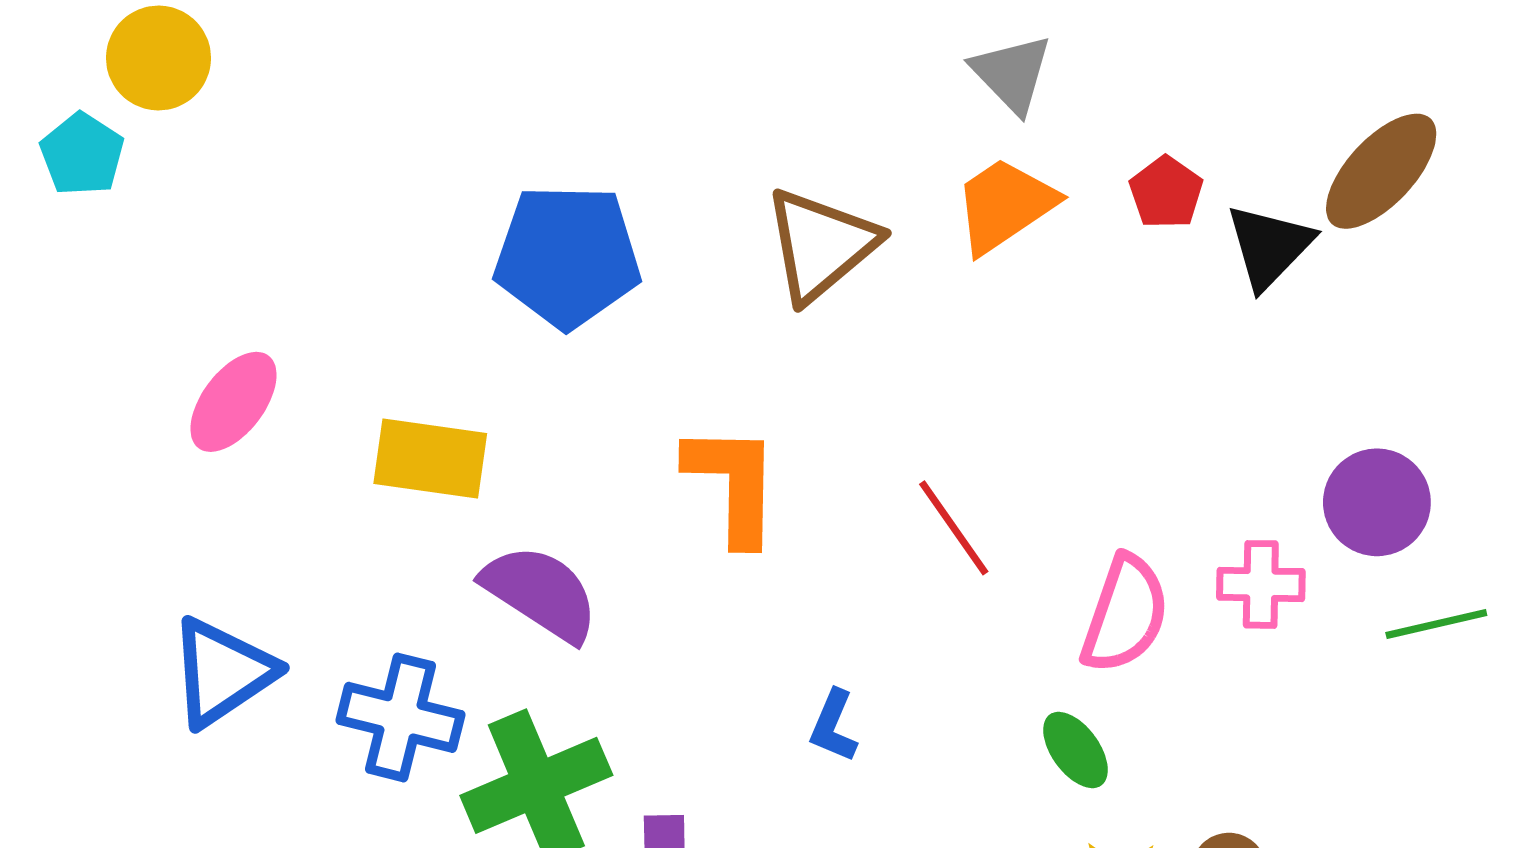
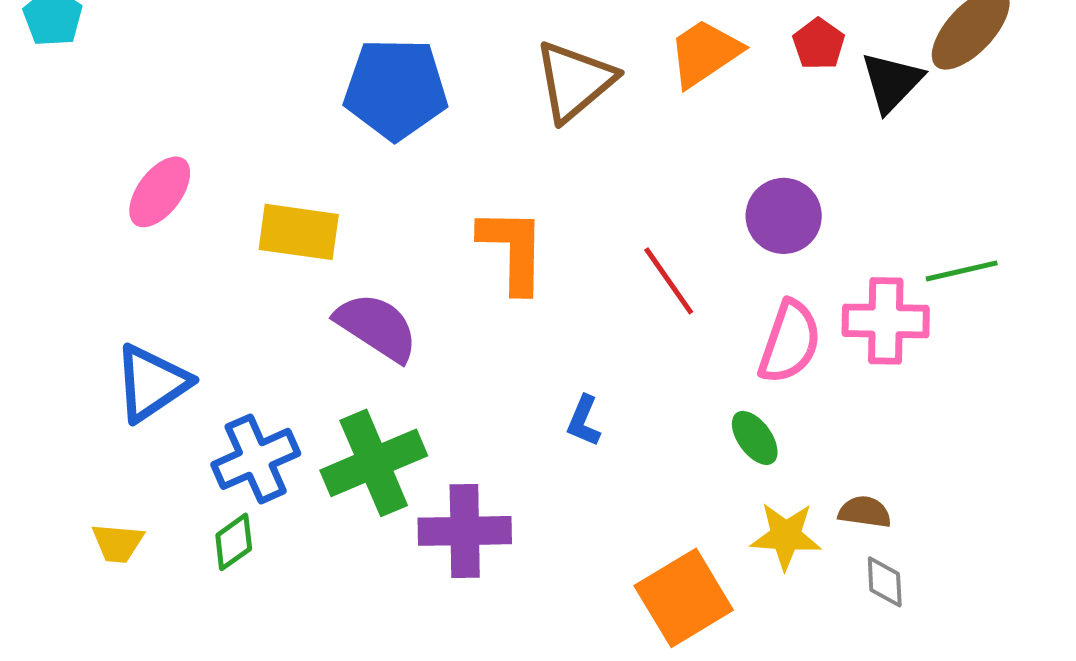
purple circle: (1377, 502) -> (784, 216), moved
pink cross: (1261, 584) -> (886, 321), size x1.4
green line: (1436, 624) -> (962, 271), moved
blue cross: (400, 717) -> (256, 459), moved, turned -38

